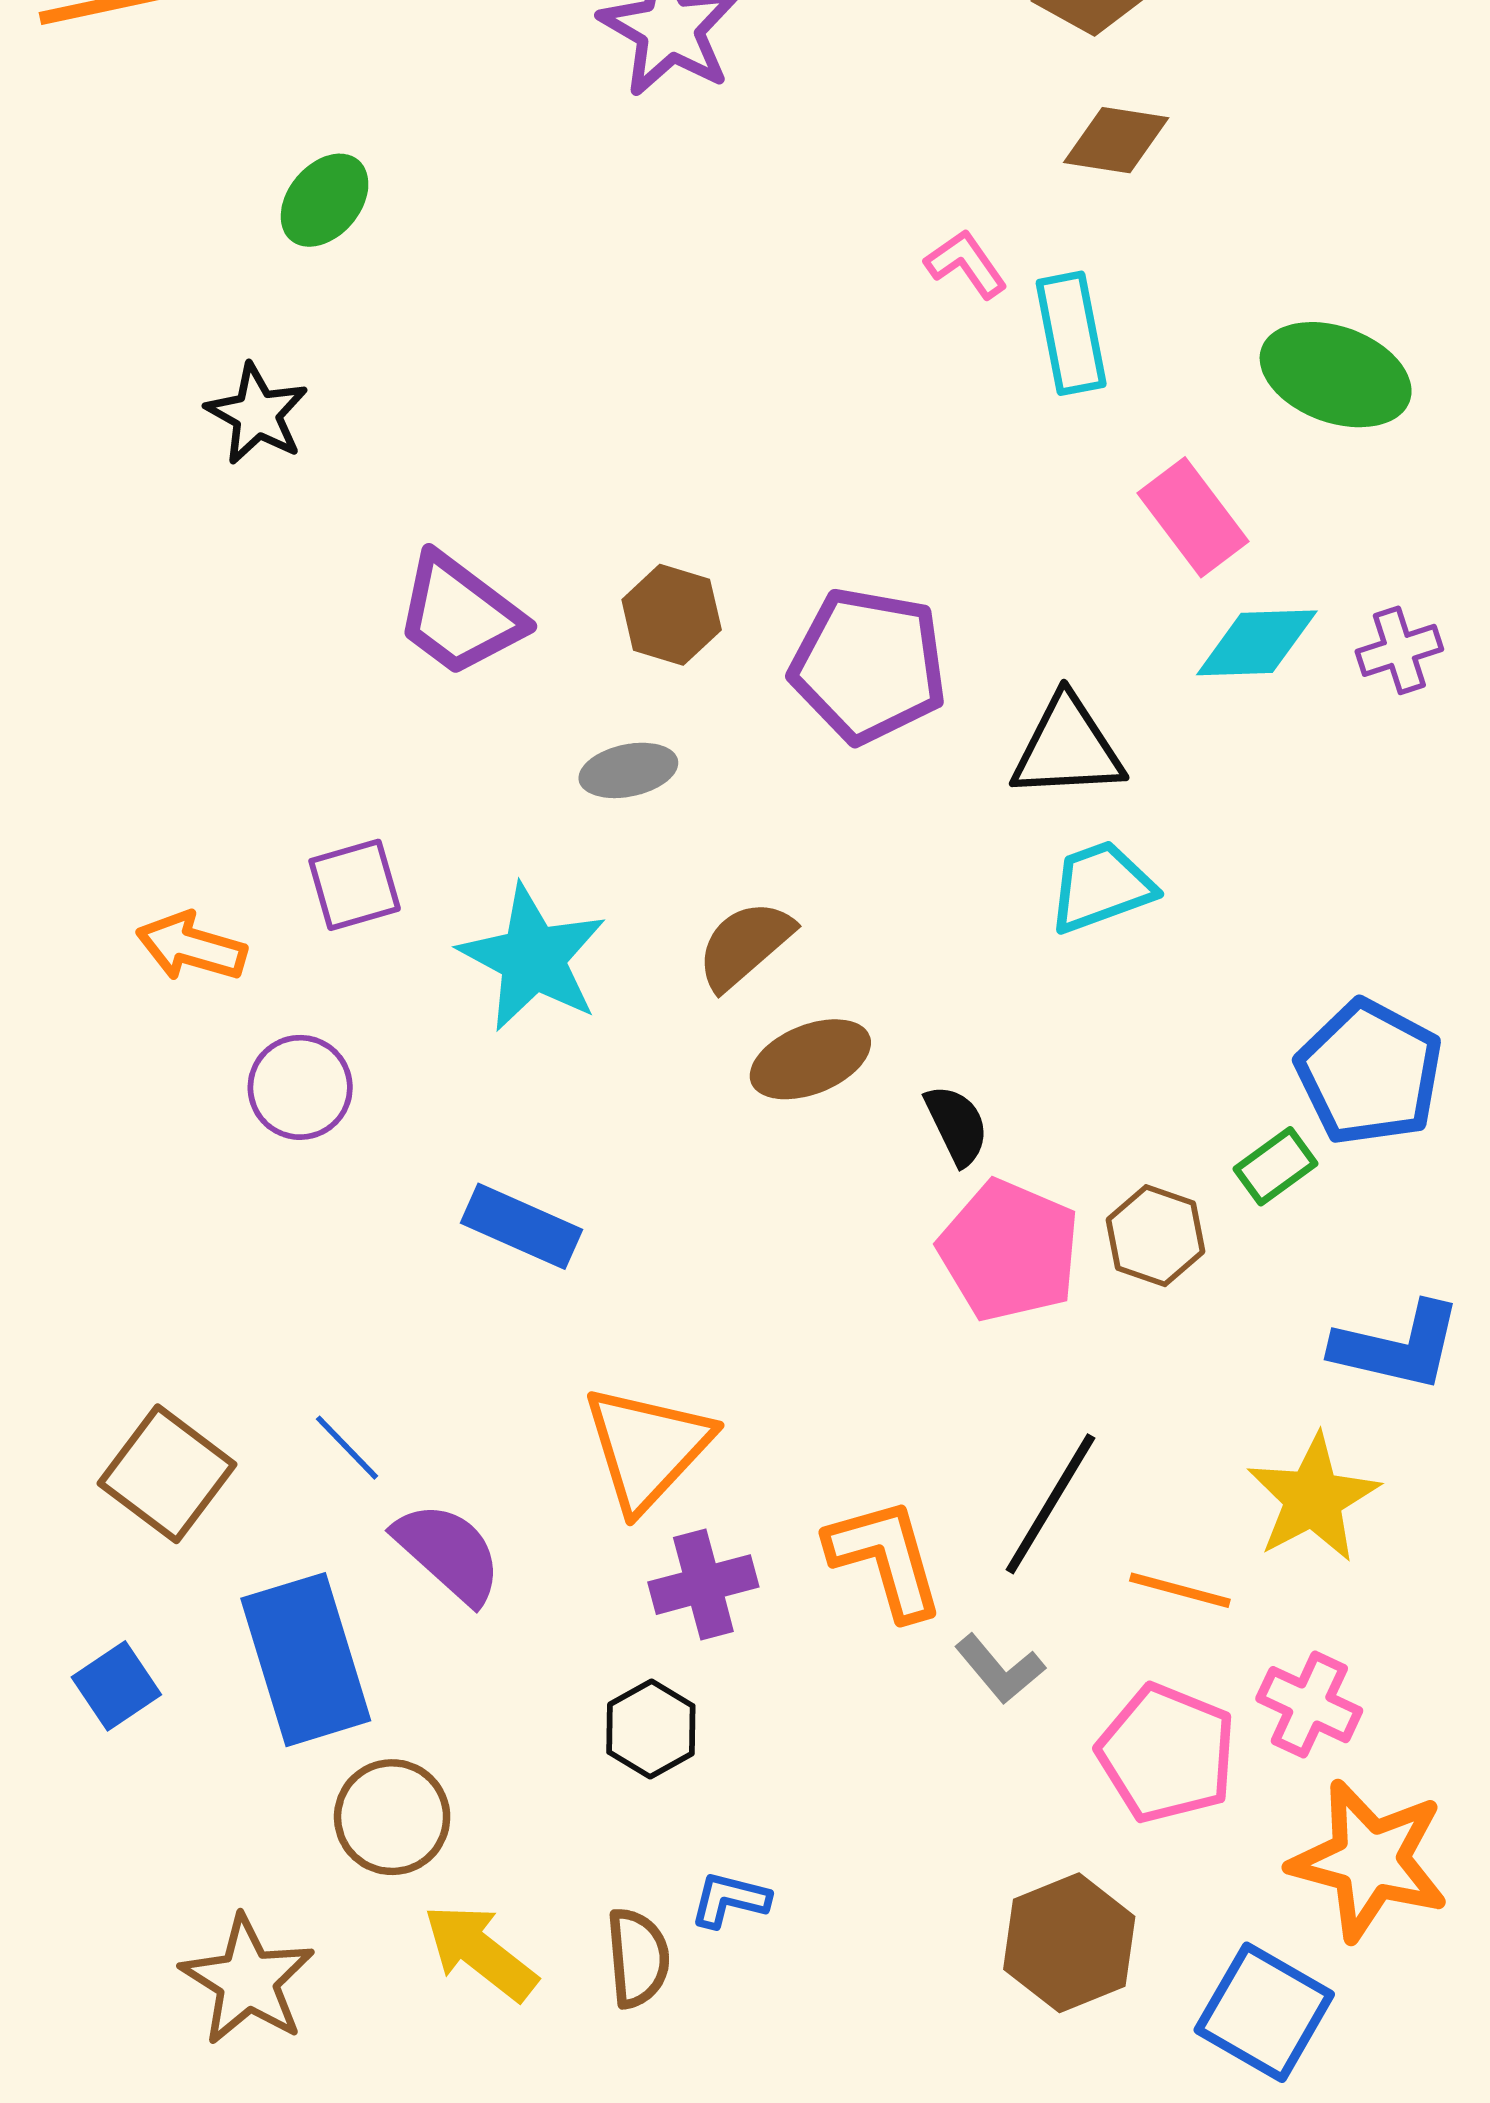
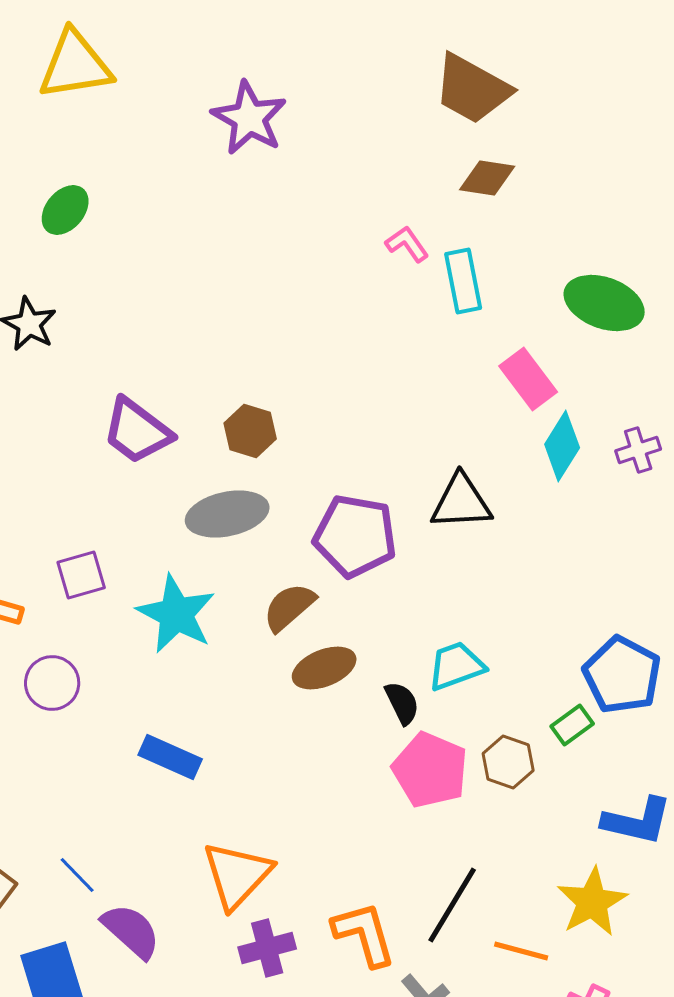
cyan diamond: (1257, 643) -> (562, 446), turned -56
purple pentagon: (869, 665) -> (355, 536), moved
gray ellipse: (628, 770) -> (227, 514), size x1.6
cyan trapezoid: (1101, 887) -> (456, 666), moved

